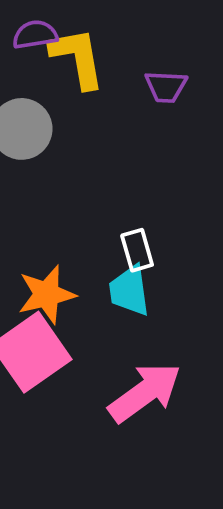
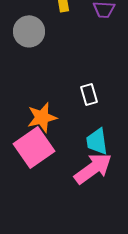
cyan trapezoid: (129, 291) -> (97, 141), moved

